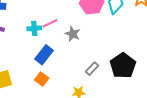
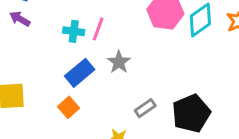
pink line: (50, 23) -> (98, 29), turned -56
gray star: (73, 34) -> (119, 62), moved

